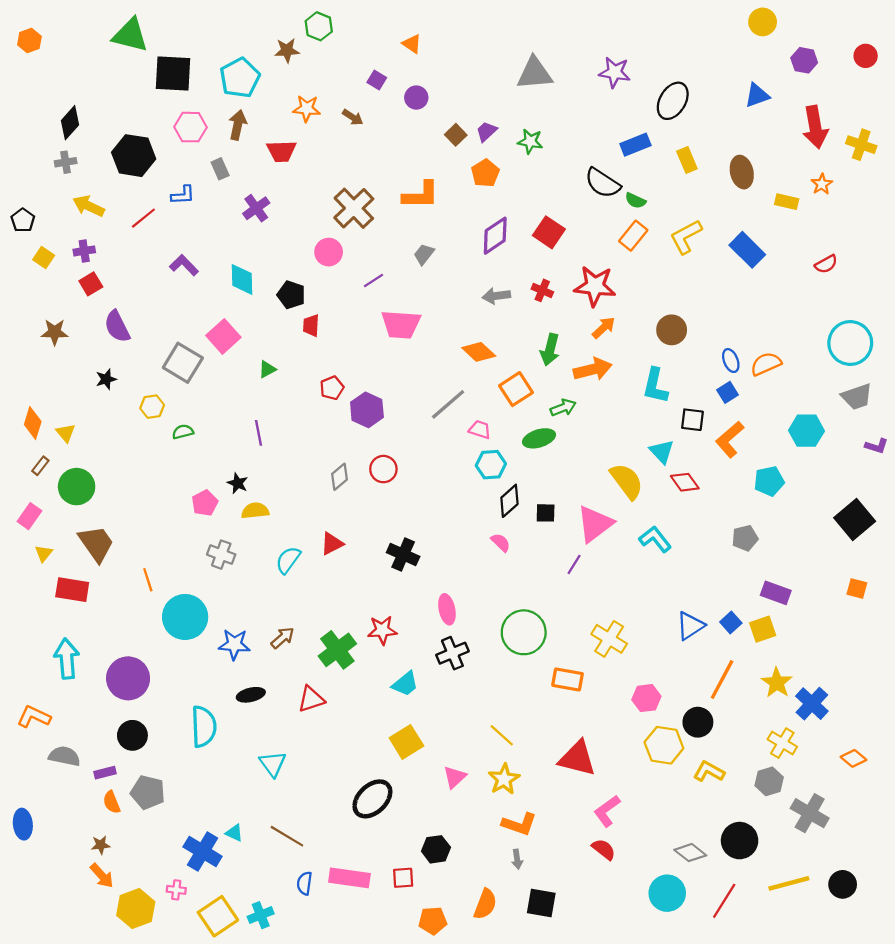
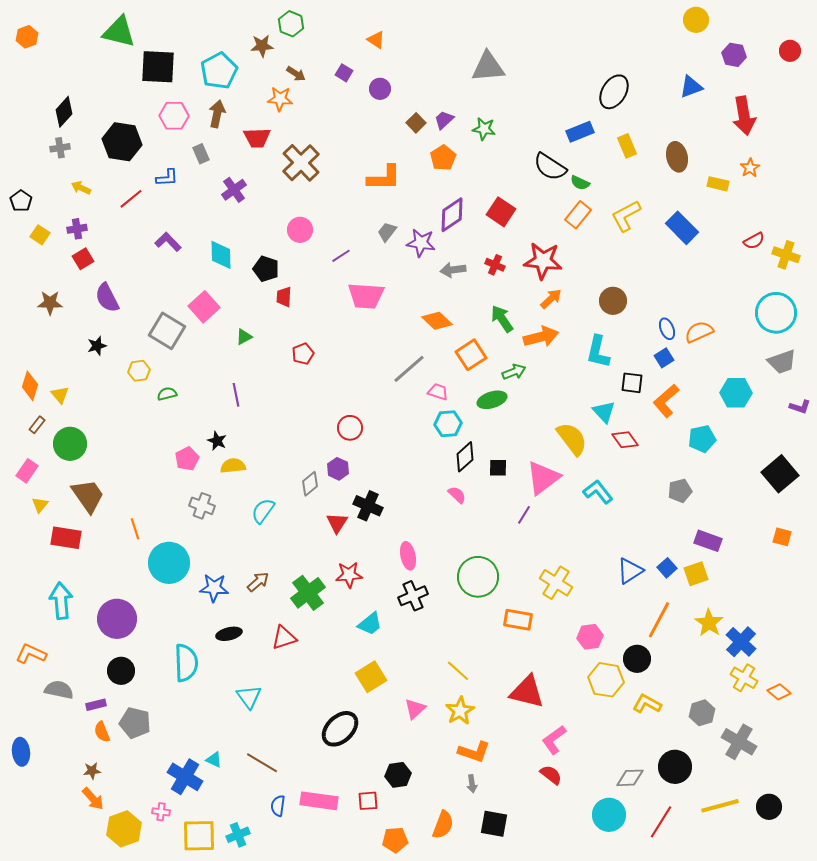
purple star: (615, 72) -> (421, 243), moved
brown arrow: (353, 117) -> (296, 74), moved
yellow cross: (861, 145) -> (786, 255), moved
yellow arrow: (89, 206) -> (81, 188), size x0.7
brown cross: (354, 208) -> (301, 163), moved
green arrow: (550, 350) -> (502, 319), turned 132
purple hexagon: (367, 410) -> (338, 469), moved, size x0.7
gray diamond: (340, 477) -> (310, 484), moved
red triangle: (332, 544) -> (337, 523), moved, turned -30
yellow cross: (782, 743) -> (744, 678), moved
gray diamond: (690, 853) -> (630, 778), turned -40
yellow square: (218, 916) -> (199, 836), turned 33

